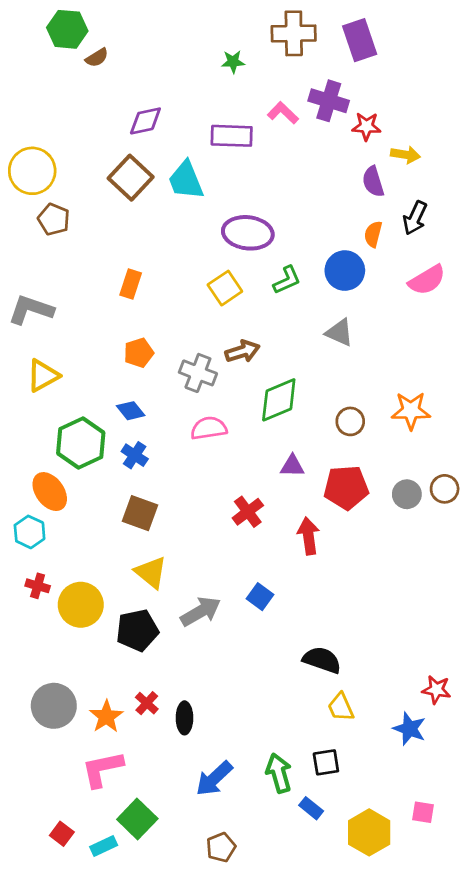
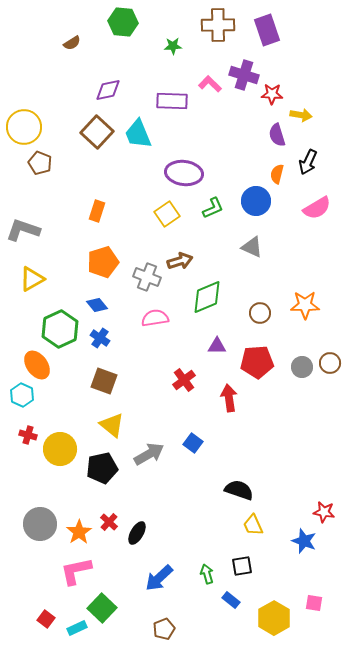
green hexagon: (67, 29) -> (123, 22), moved
orange pentagon: (139, 353) -> (103, 262), size x1.4
black ellipse: (184, 718) -> (137, 533), turned 30
green arrow: (279, 773) -> (207, 574), size x0.7

